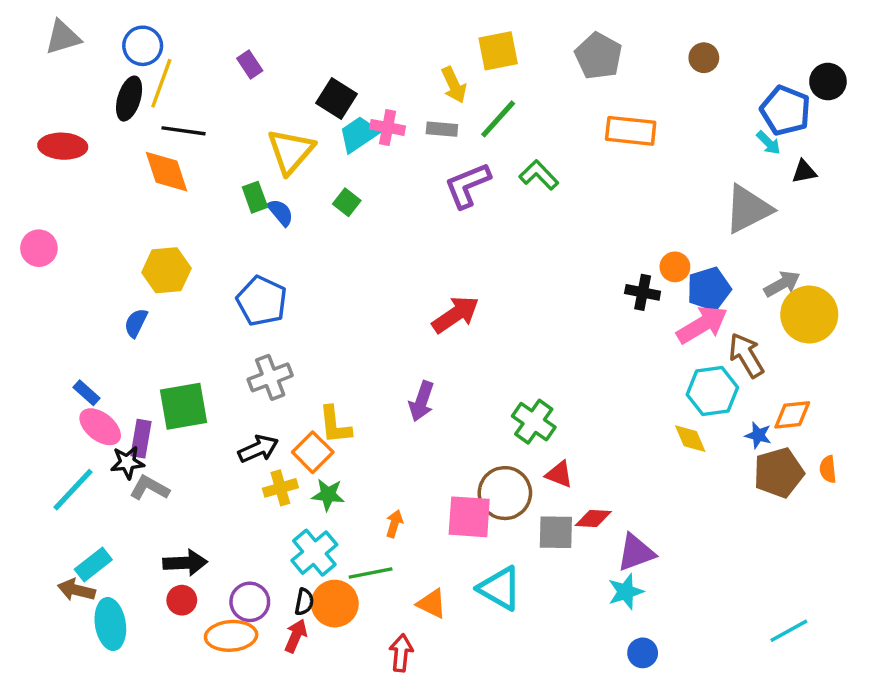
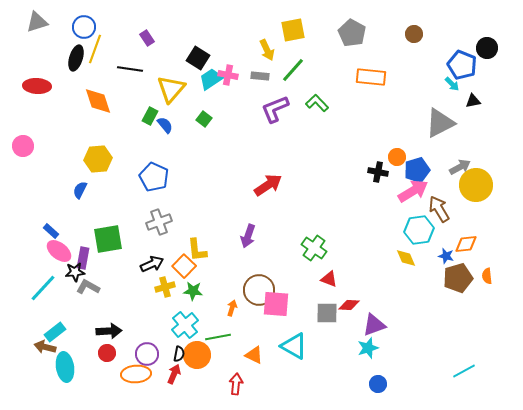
black line: (183, 131) -> (130, 69), moved
green rectangle: (255, 197) -> (150, 116), turned 48
brown circle: (505, 493) -> (259, 290), moved

